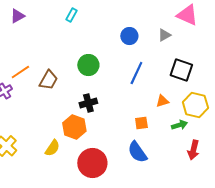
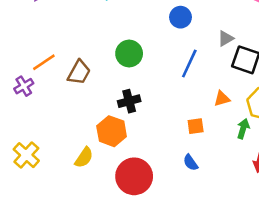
gray triangle: (164, 35) -> (226, 38), moved
green arrow: (179, 125) -> (243, 129), turned -56
blue semicircle: (137, 152) -> (191, 163), size x0.6

